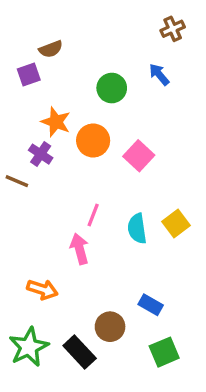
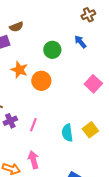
purple cross: (41, 154) -> (10, 121), moved, turned 32
pink square: (139, 156) -> (93, 84), moved
pink line: (93, 215) -> (33, 125), moved
pink arrow: (80, 249) -> (33, 160), moved

